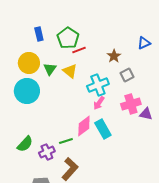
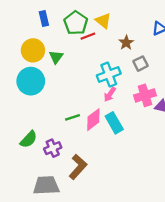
yellow triangle: (70, 71) -> (103, 21), moved
green line: (66, 141) -> (72, 117), moved

